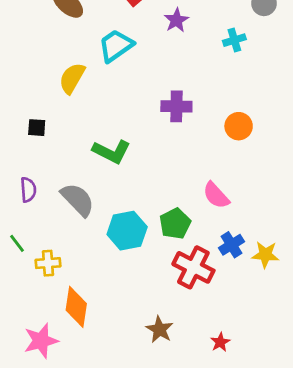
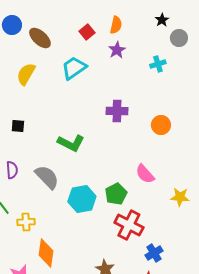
yellow semicircle: (72, 78) -> (26, 74), moved
blue cross: (232, 245) -> (154, 253), moved
yellow star: (265, 255) -> (180, 197), moved

